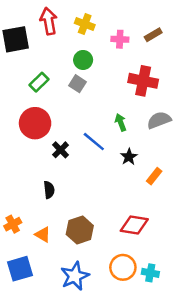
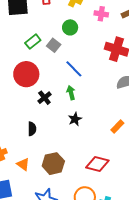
gray square: (77, 84) -> (54, 45), moved
green arrow: (121, 122) -> (71, 93), moved
blue line: (94, 142) -> (74, 69), moved
black star: (129, 157) -> (75, 119), moved

